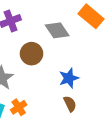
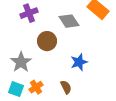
brown semicircle: (70, 104) -> (66, 87), moved

